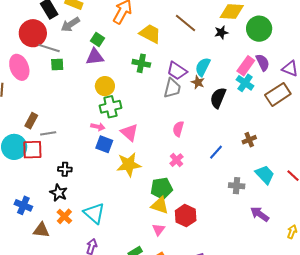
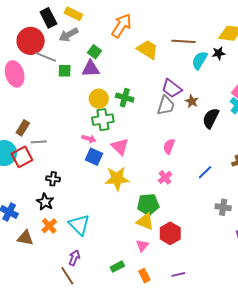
brown line: (186, 23) -> (184, 41), turned -40
green cross: (141, 63) -> (125, 98), moved
green square: (57, 65) -> (65, 71), moved
cyan semicircle: (203, 67) -> (200, 60), moved
red square: (32, 150) -> (22, 157), turned -30

